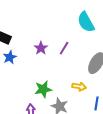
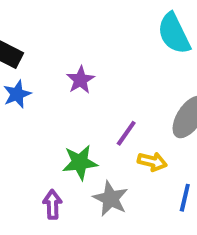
purple line: (64, 48) -> (126, 133), moved

